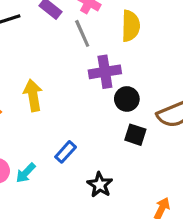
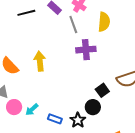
black circle: (127, 99) -> (93, 107), moved
black square: (135, 135) -> (102, 90), turned 32
blue rectangle: (66, 152) -> (55, 119), moved, turned 64

